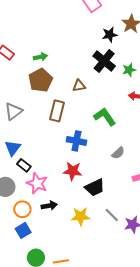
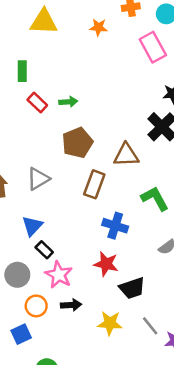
green arrow: (40, 57) -> (68, 102), moved
brown triangle: (79, 86) -> (126, 155), size x1.5
blue square: (23, 230) -> (21, 334), moved

